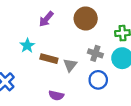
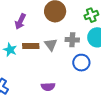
brown rectangle: (49, 59) -> (31, 46), moved
gray triangle: (70, 65) -> (51, 45), moved

